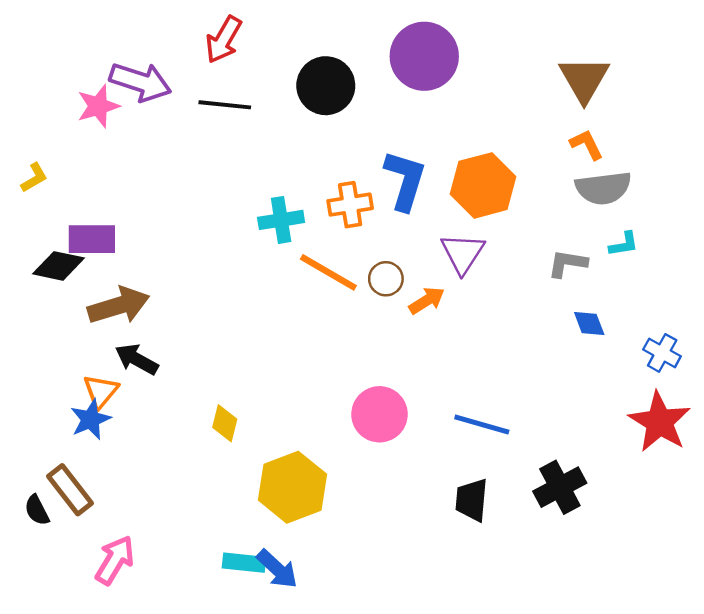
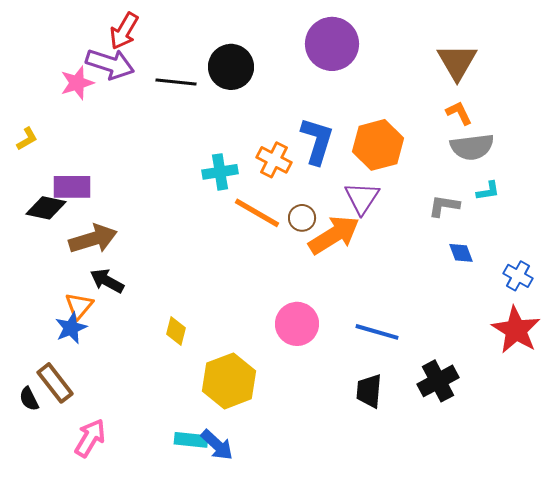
red arrow: (223, 40) -> (124, 31), moved
black circle: (326, 86) -> (231, 67), moved
orange cross: (350, 205) -> (274, 160), turned 36
orange arrow: (427, 300) -> (334, 235), size x1.8

